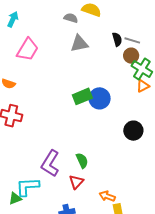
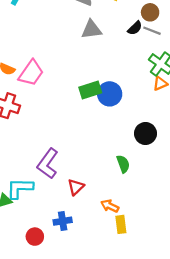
black semicircle: (117, 39) -> (135, 28), turned 56
pink trapezoid: (28, 49) -> (31, 73), moved
brown circle: (131, 56) -> (150, 12), moved
green semicircle: (82, 161) -> (123, 164), moved

